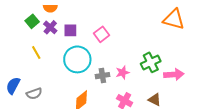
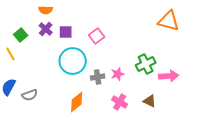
green square: (32, 21) -> (21, 35), moved
yellow line: (36, 52) -> (11, 54), moved

